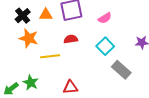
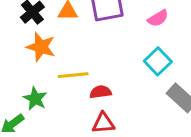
red semicircle: (71, 39) -> (101, 92), moved
green star: (31, 83) -> (35, 99), moved

